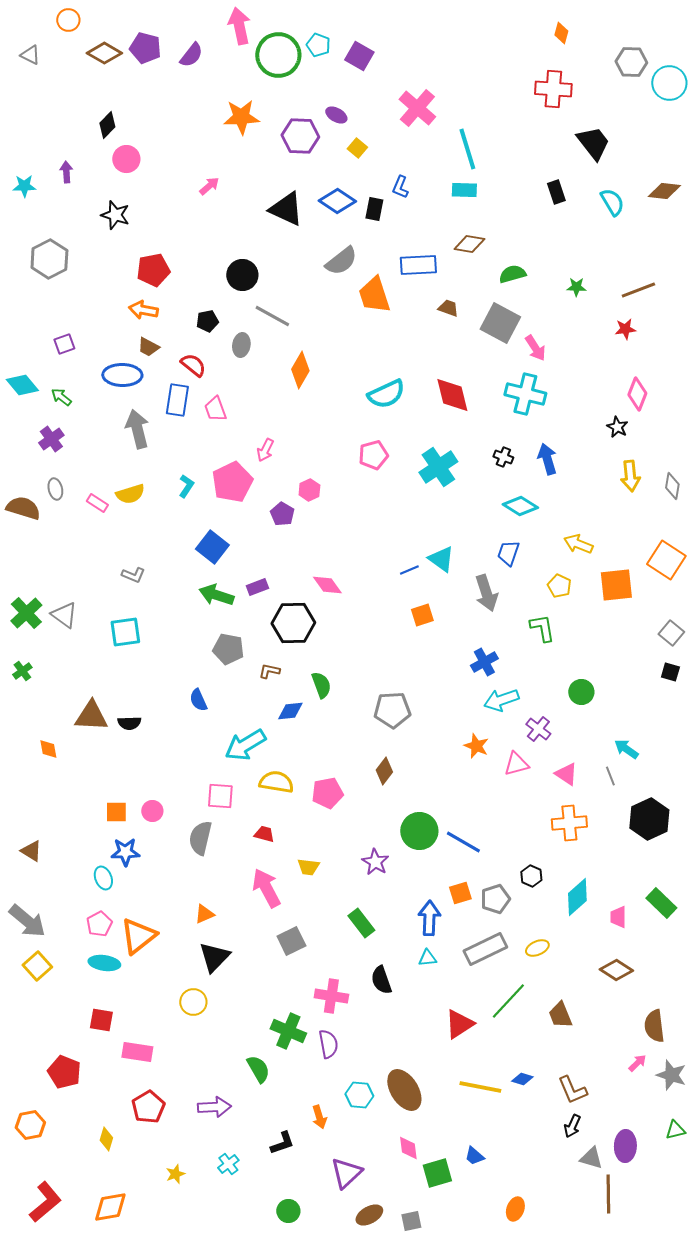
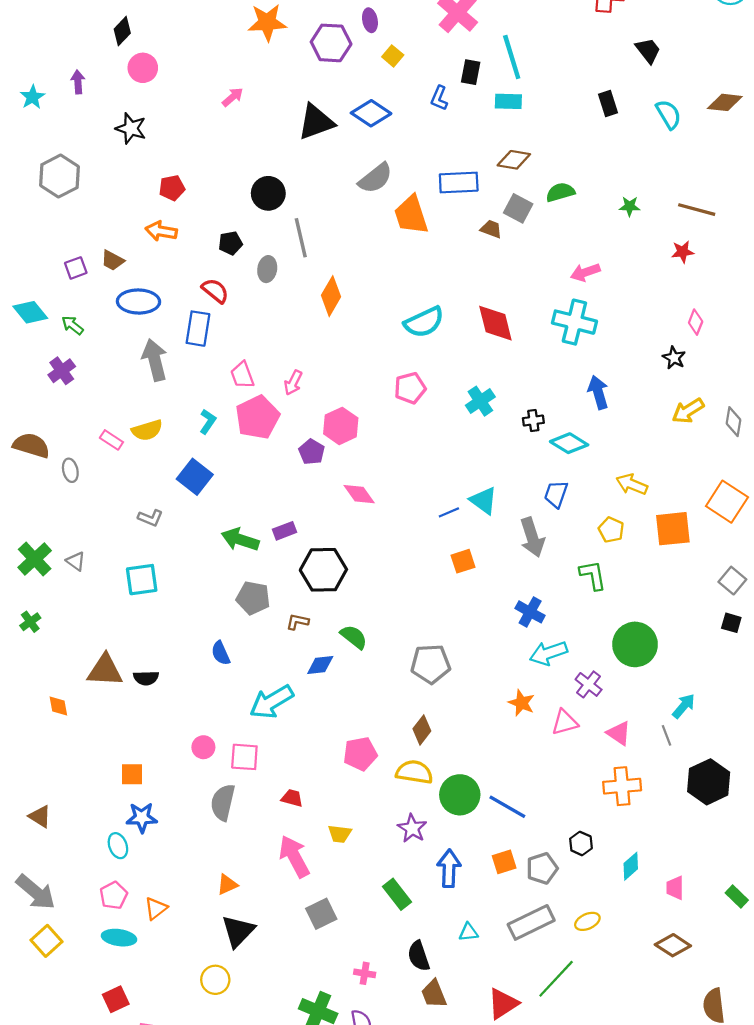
purple ellipse: (336, 115) -> (370, 20), turned 50
black trapezoid: (593, 143) -> (648, 51), size x0.7
cyan star: (24, 186) -> (32, 97), turned -30
black triangle: (286, 209) -> (316, 122), turned -45
black rectangle: (374, 209) -> (471, 72), moved
red pentagon: (153, 270) -> (172, 188), size x0.7
brown line: (638, 290) -> (697, 210), turned 36
gray line: (272, 316) -> (301, 238), turned 48
gray square: (500, 323) -> (518, 208), moved, size x0.7
brown trapezoid: (148, 347) -> (113, 260), moved
pink arrow: (535, 348) -> (585, 272), turned 104
pink diamond: (637, 394) -> (696, 322), size x0.7
pink trapezoid: (215, 409) -> (242, 375), moved
black cross: (503, 457) -> (533, 421), moved, turned -30
cyan cross: (438, 467) -> (480, 401), size x0.7
yellow arrow: (630, 476) -> (688, 411), turned 64
gray ellipse: (55, 489) -> (70, 470), moved
pink hexagon: (309, 490) -> (341, 426), size x1.5
blue square: (212, 547) -> (195, 477), moved
pink diamond: (327, 585) -> (359, 494), moved
gray triangle: (64, 615) -> (76, 561), size x0.7
blue cross: (484, 662) -> (530, 612), turned -32
green semicircle: (321, 685) -> (354, 637), turned -32
green circle: (581, 692) -> (635, 644), size x1.6
cyan arrow: (626, 749) -> (684, 706), turned 95
yellow semicircle: (276, 782) -> (414, 772), moved
pink circle: (152, 811) -> (203, 747), moved
cyan diamond: (577, 897) -> (631, 866), size x0.7
green rectangle: (661, 903) -> (737, 896), moved, size x0.7
blue arrow: (429, 918) -> (449, 868), moved
orange triangle: (138, 936) -> (156, 908), size x0.6
pink cross: (331, 996) -> (365, 973), size x0.6
brown trapezoid: (560, 1015) -> (434, 994), moved
red square: (101, 1020) -> (116, 999), turned -35

